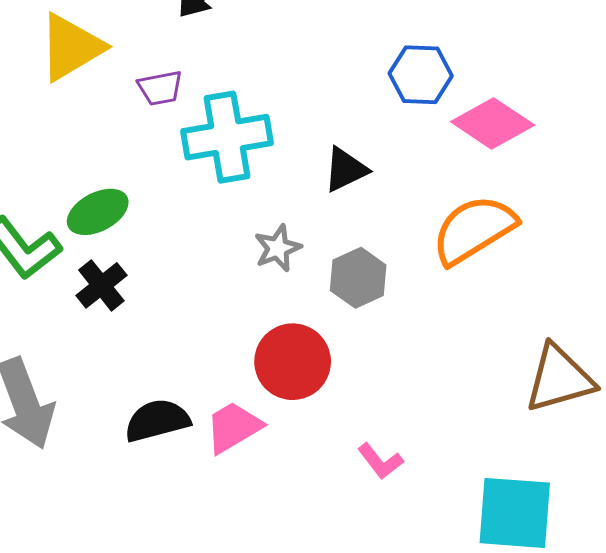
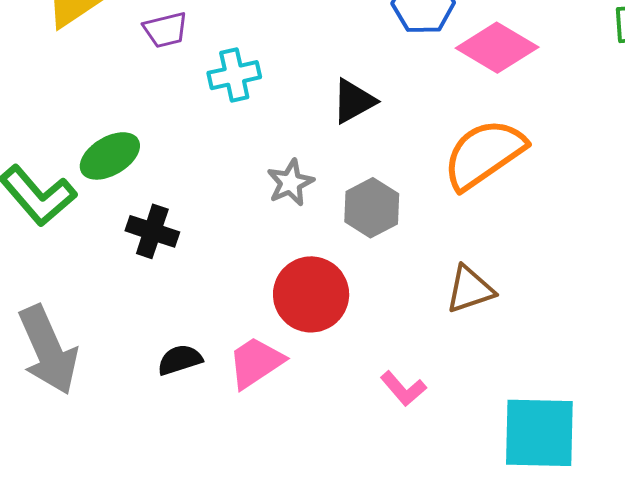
cyan cross: (227, 137) -> (234, 75), size x0.6
black cross: (101, 285) -> (152, 231), moved, turned -30
brown triangle: (559, 379) -> (470, 289), moved, size x0.7
black semicircle: (157, 420) -> (180, 360), size x0.7

